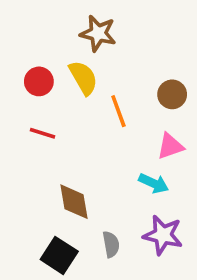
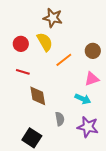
orange line: (118, 111) -> (64, 60), turned 72
brown diamond: (74, 202) -> (38, 96), moved
gray semicircle: (111, 244) -> (60, 119), moved

